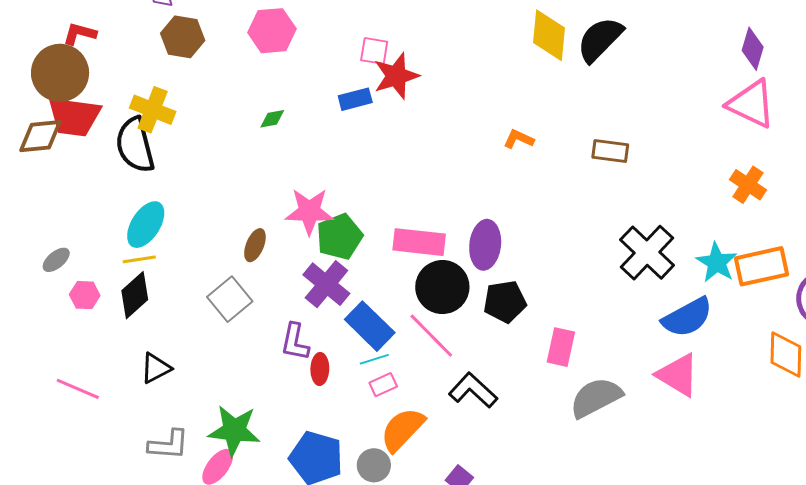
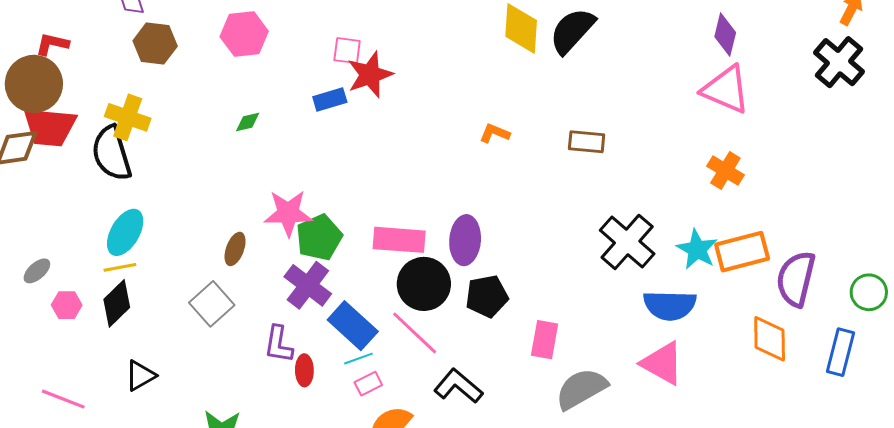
blue semicircle: (687, 317) -> (670, 305), turned 32

